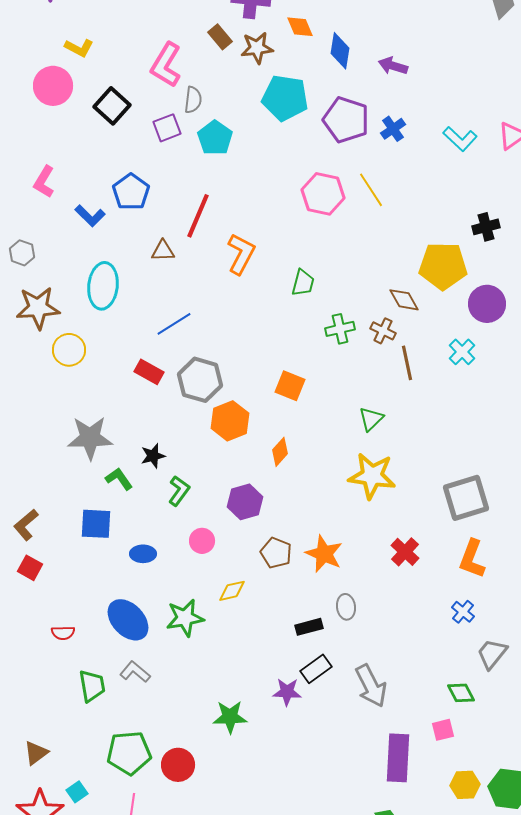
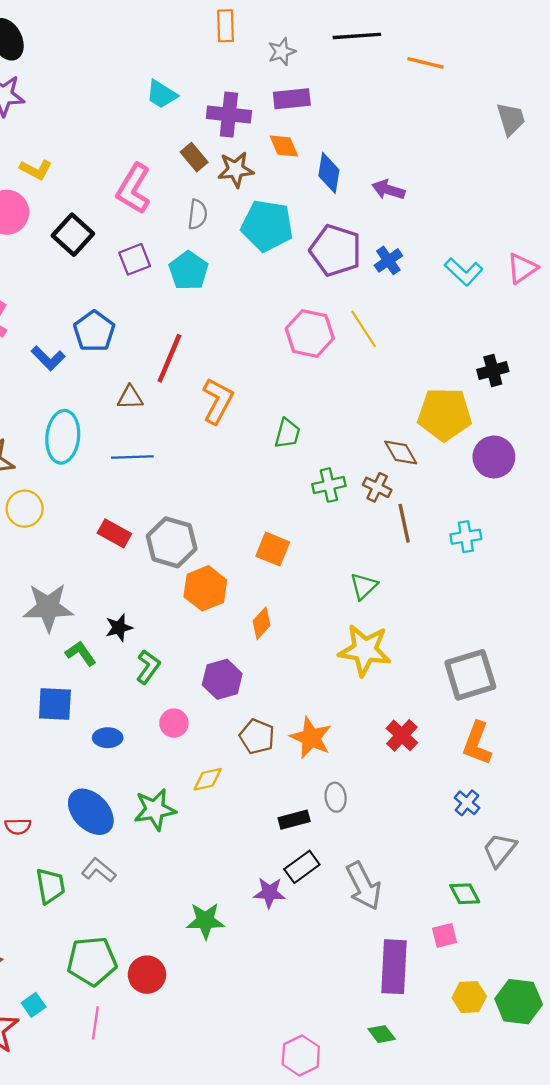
gray semicircle: (193, 100) -> (197, 214), moved
blue line: (174, 324) -> (132, 457), moved, turned 30
cyan cross: (462, 352) -> (466, 537), moved, turned 36

